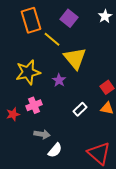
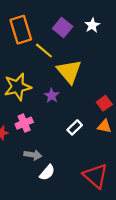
white star: (105, 16) -> (92, 25), moved

